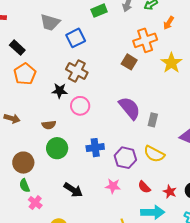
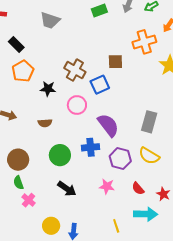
blue square: (76, 38) -> (100, 85), moved
brown square: (129, 62) -> (115, 62), moved, turned -35
black star: (60, 91) -> (48, 89), moved
purple semicircle: (130, 108) -> (108, 125), moved
gray rectangle: (153, 120) -> (149, 122), size x1.5
green circle: (57, 148) -> (60, 155), moved

